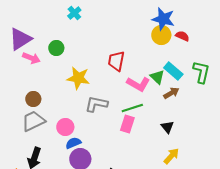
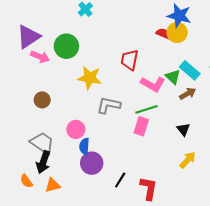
red semicircle: (182, 36) -> (163, 34), moved
green circle: (56, 48) -> (66, 46), size x1.5
gray trapezoid: (33, 121) -> (42, 143), moved, turned 60
blue semicircle: (73, 143) -> (84, 146), turned -63

